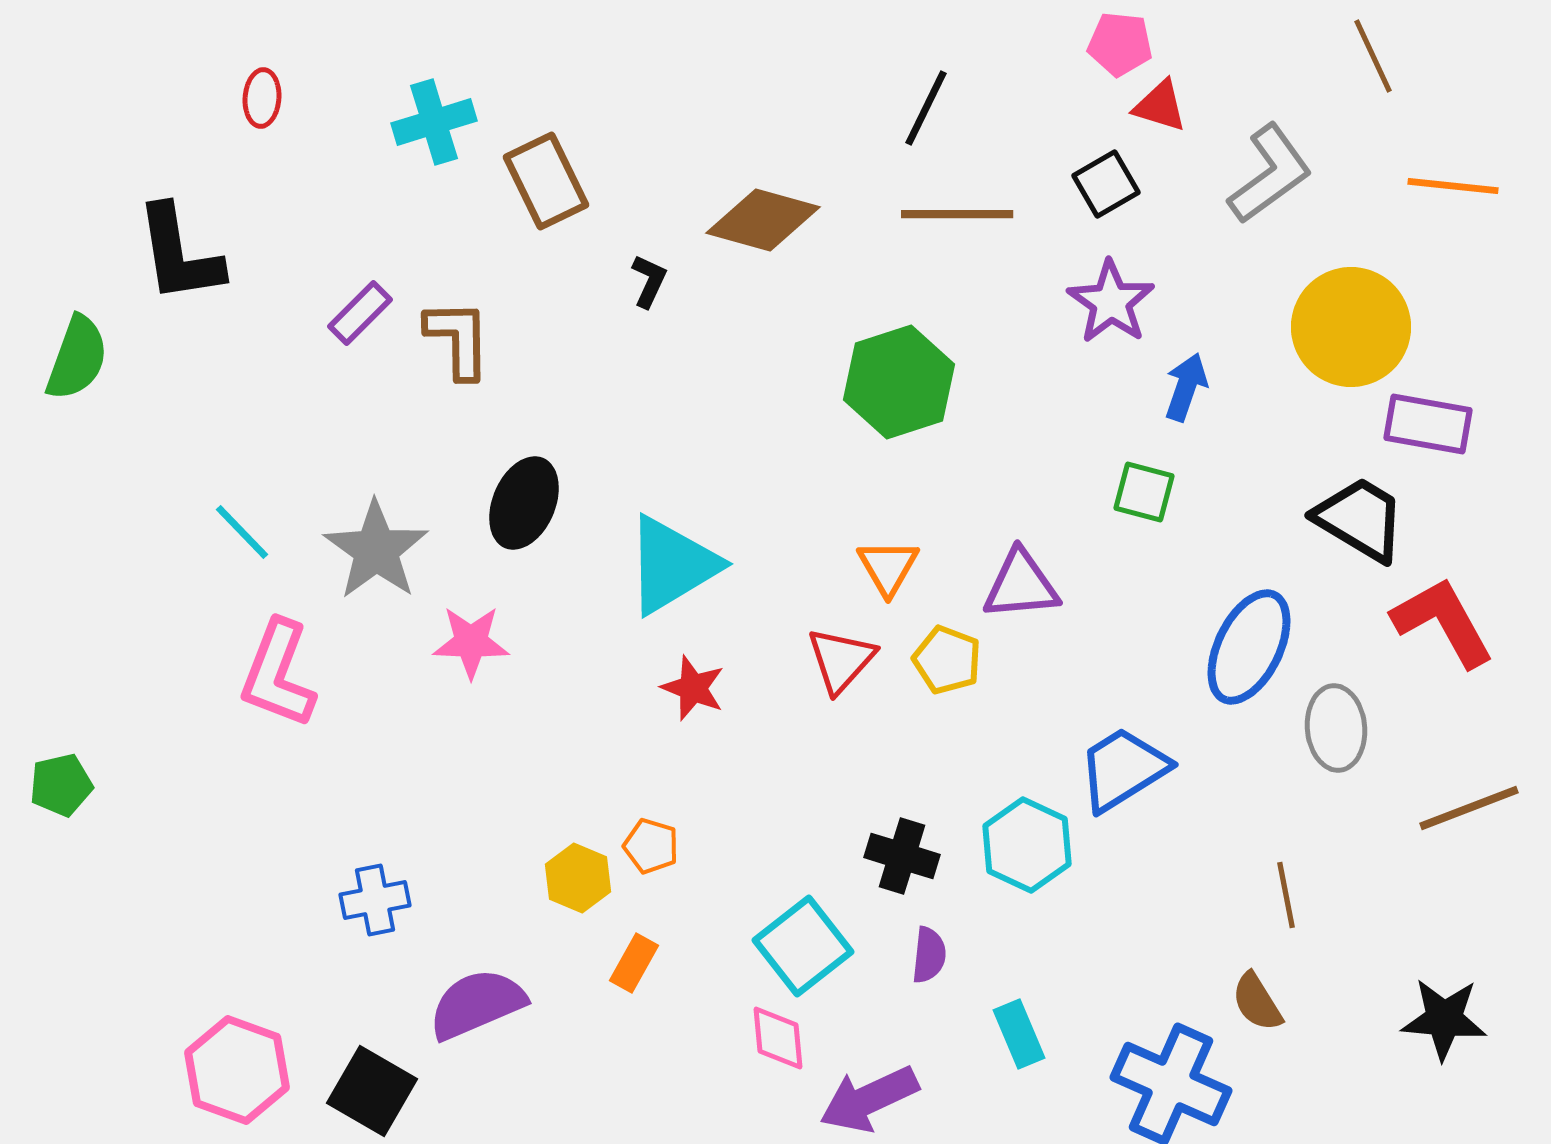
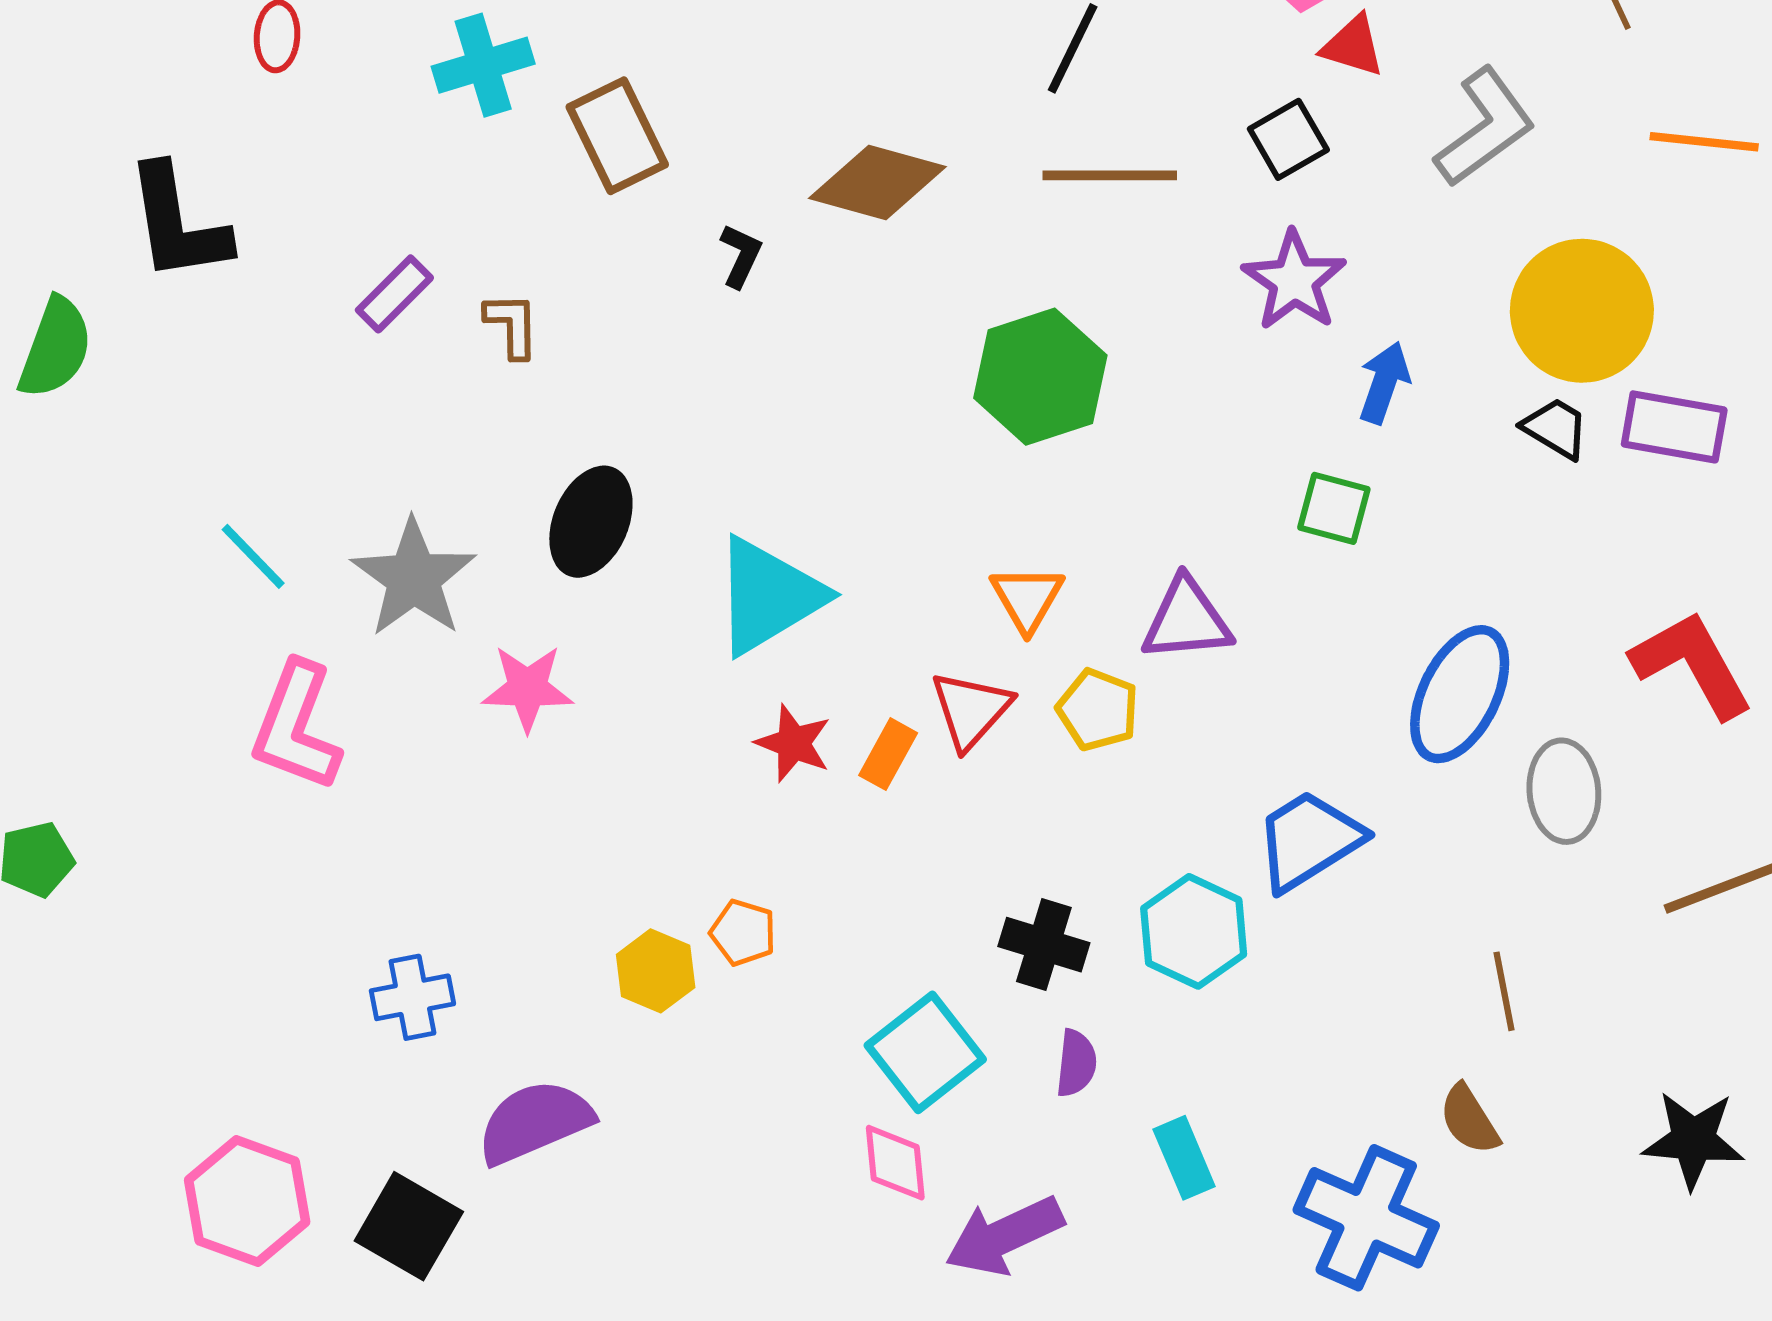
brown L-shape: (458, 339) -> (512, 325), size x0.7
black trapezoid: (1360, 519) -> (1556, 428), moved, size x0.6
orange rectangle: (634, 963) -> (888, 754), moved

